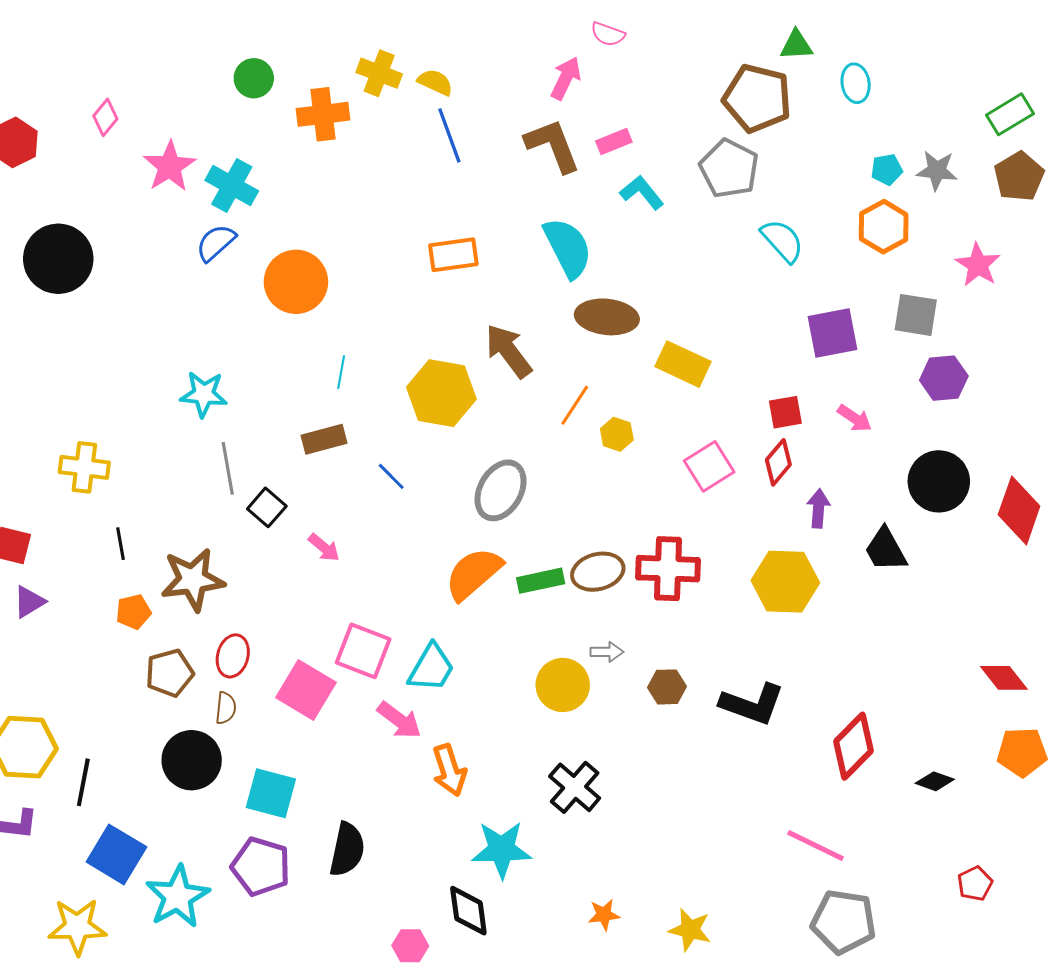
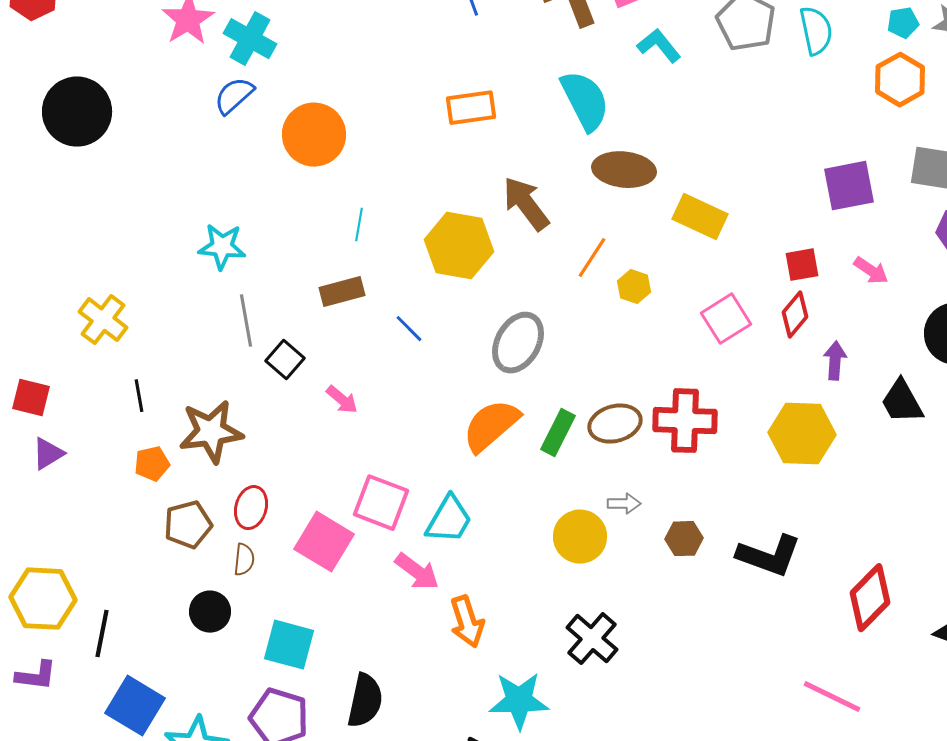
cyan semicircle: (782, 241) -> (816, 31), moved, turned 30
yellow cross: (84, 467) -> (103, 320), turned 30
green rectangle: (541, 581) -> (558, 433), turned -51
black circle: (192, 760) -> (210, 612), size x0.7

